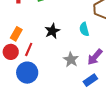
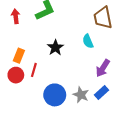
gray star: (71, 60) -> (81, 95), moved
blue circle: (27, 73) -> (55, 95), moved

